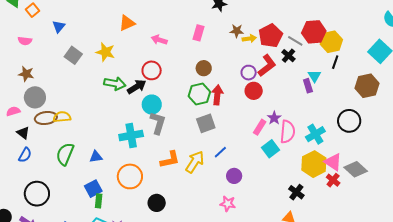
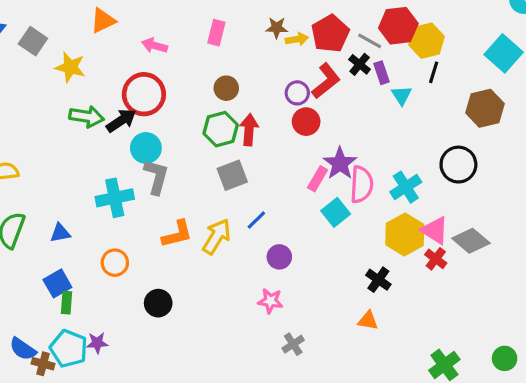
gray square: (73, 55) -> (33, 41), moved
red circle: (152, 70) -> (144, 94), size x1.4
purple rectangle: (308, 86) -> (381, 73), moved
purple star: (274, 118) -> (340, 163), size x1.5
orange circle: (130, 176) -> (115, 263), size x0.7

